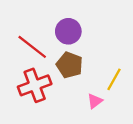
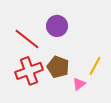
brown pentagon: (70, 65) -> (58, 67), moved

